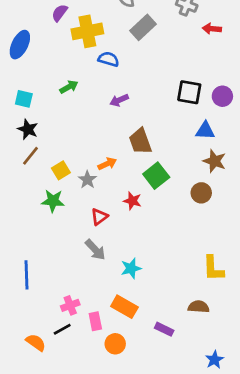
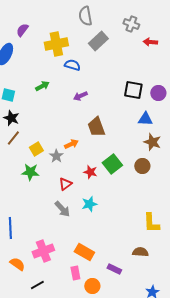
purple semicircle: (60, 13) -> (22, 30), moved
green square: (156, 176) -> (112, 164), moved
cyan star: (131, 268) -> (89, 204), moved
pink cross: (70, 305) -> (43, 251), size x1.5
pink rectangle: (95, 321) -> (75, 273), moved
black line: (62, 329) -> (37, 285), moved
orange semicircle: (36, 342) -> (17, 264), moved
orange circle: (115, 344) -> (92, 286), moved

